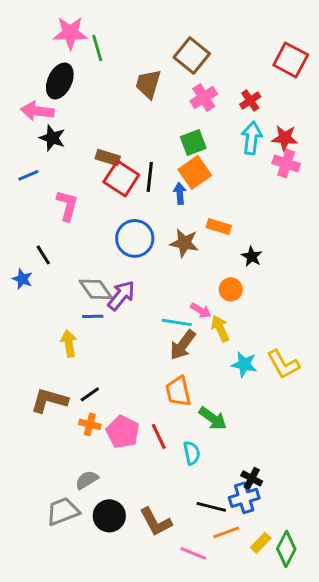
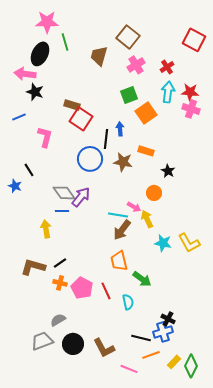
green line: (97, 48) -> (65, 42), moved
orange square: (195, 172) -> (146, 113), moved
black line: (150, 177) -> (106, 139), moved

